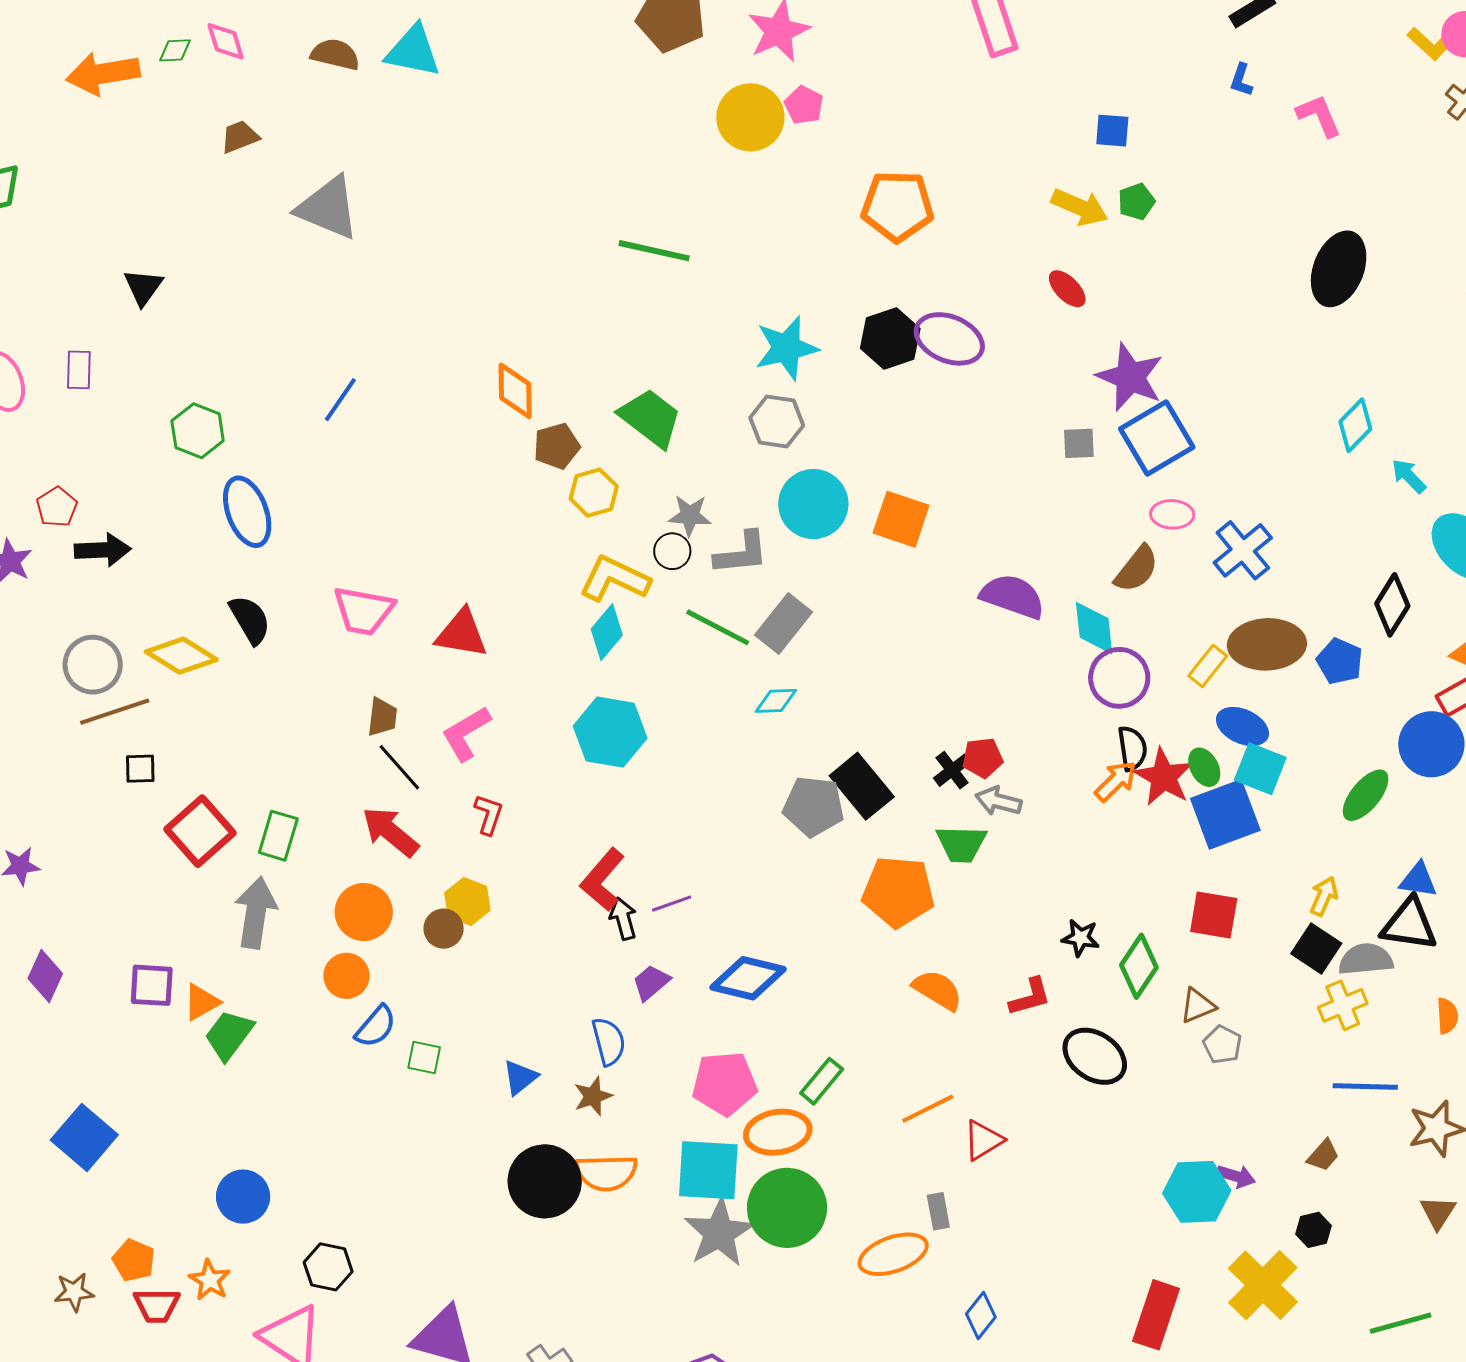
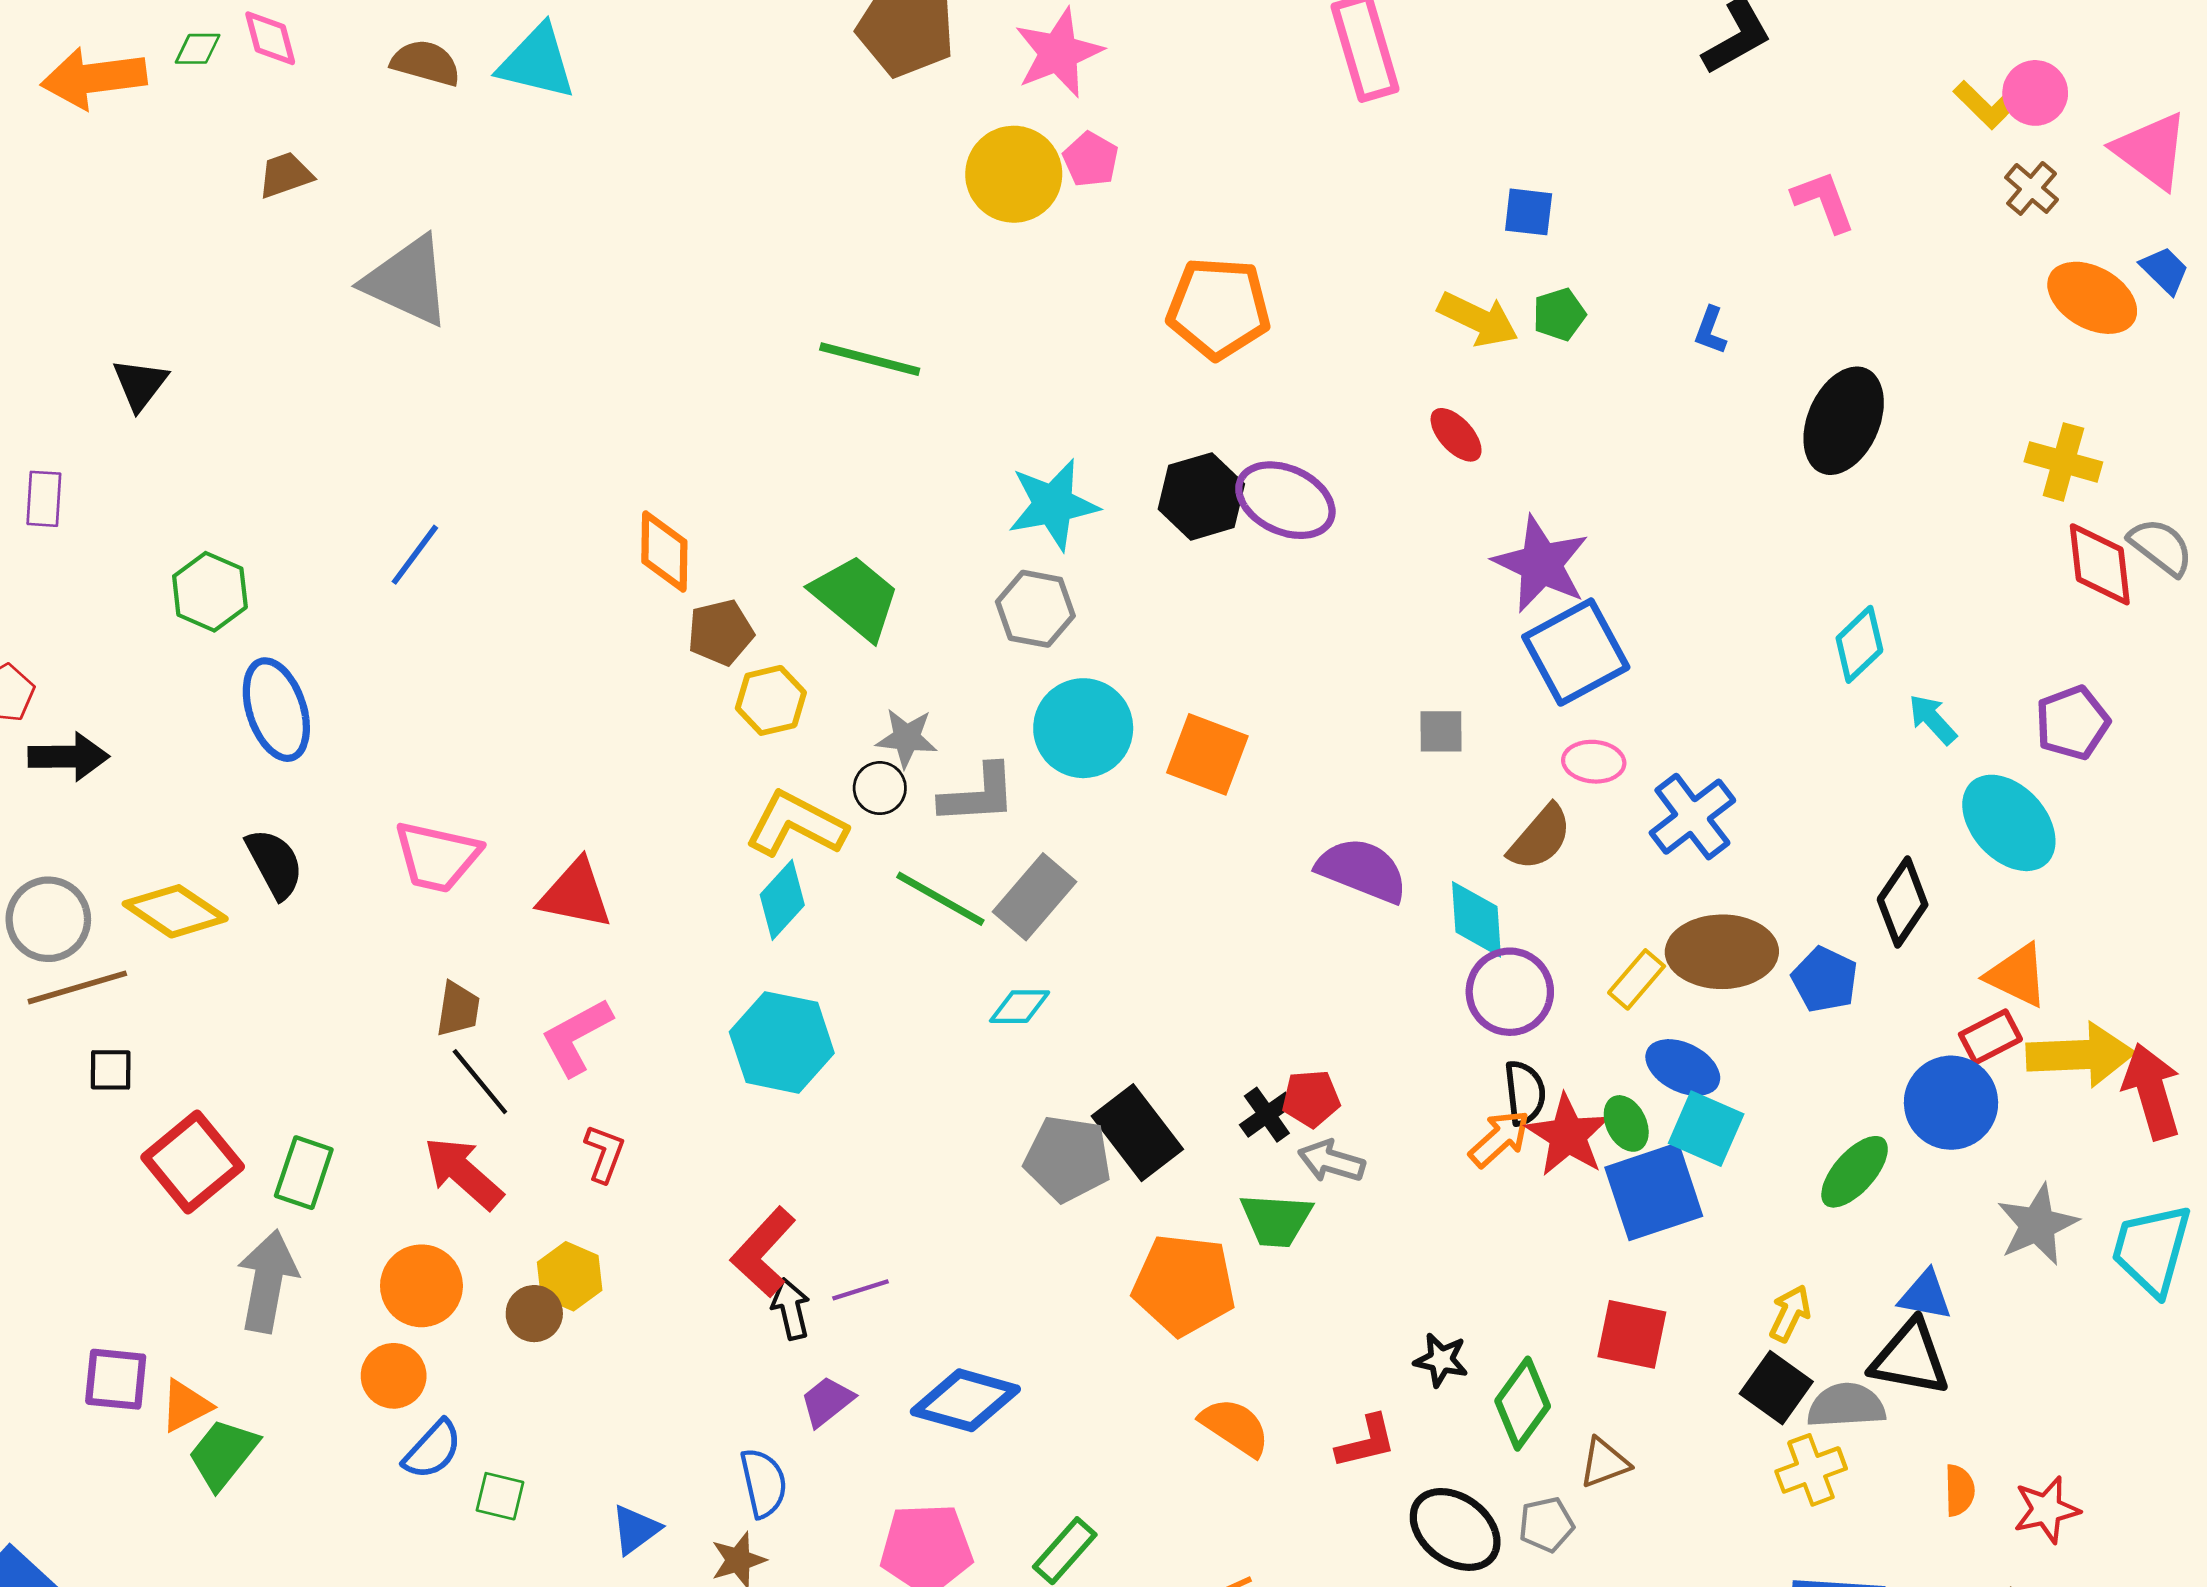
blue L-shape: (1241, 80) -> (1710, 330), moved
gray square: (1079, 443) -> (1441, 731), moved
gray pentagon: (1222, 1045) -> (1546, 1525), moved, turned 30

